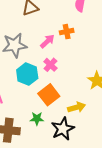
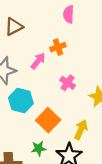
pink cross: (50, 65) -> (68, 83), moved
yellow arrow: (76, 107) -> (81, 130), turned -42

